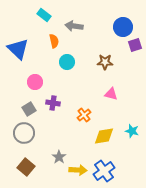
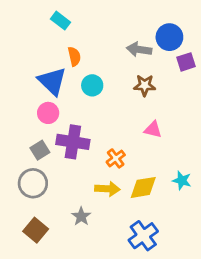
gray arrow: (74, 26) -> (139, 50), moved
blue triangle: (18, 49) -> (52, 81), moved
purple cross: (53, 103) -> (73, 142), size x1.6
yellow arrow: (78, 170) -> (107, 189), moved

